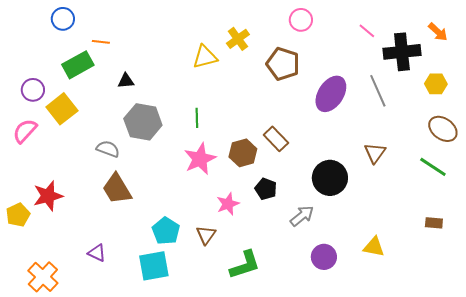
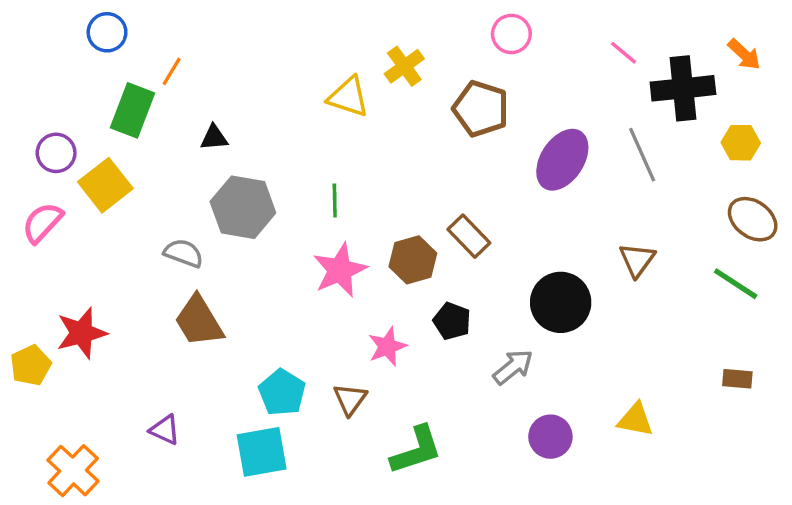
orange line: (101, 42) -> (172, 71), turned -66
yellow triangle: (205, 57) -> (348, 97), turned 32
green rectangle: (78, 65) -> (133, 110), turned -40

